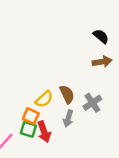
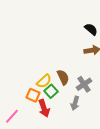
gray arrow: (68, 118) -> (75, 103), moved
green square: (28, 129) -> (51, 91), moved, turned 32

